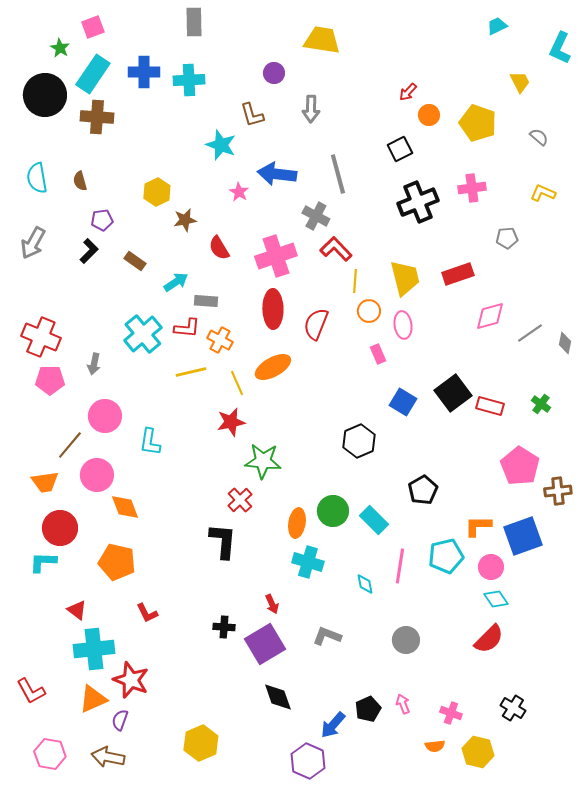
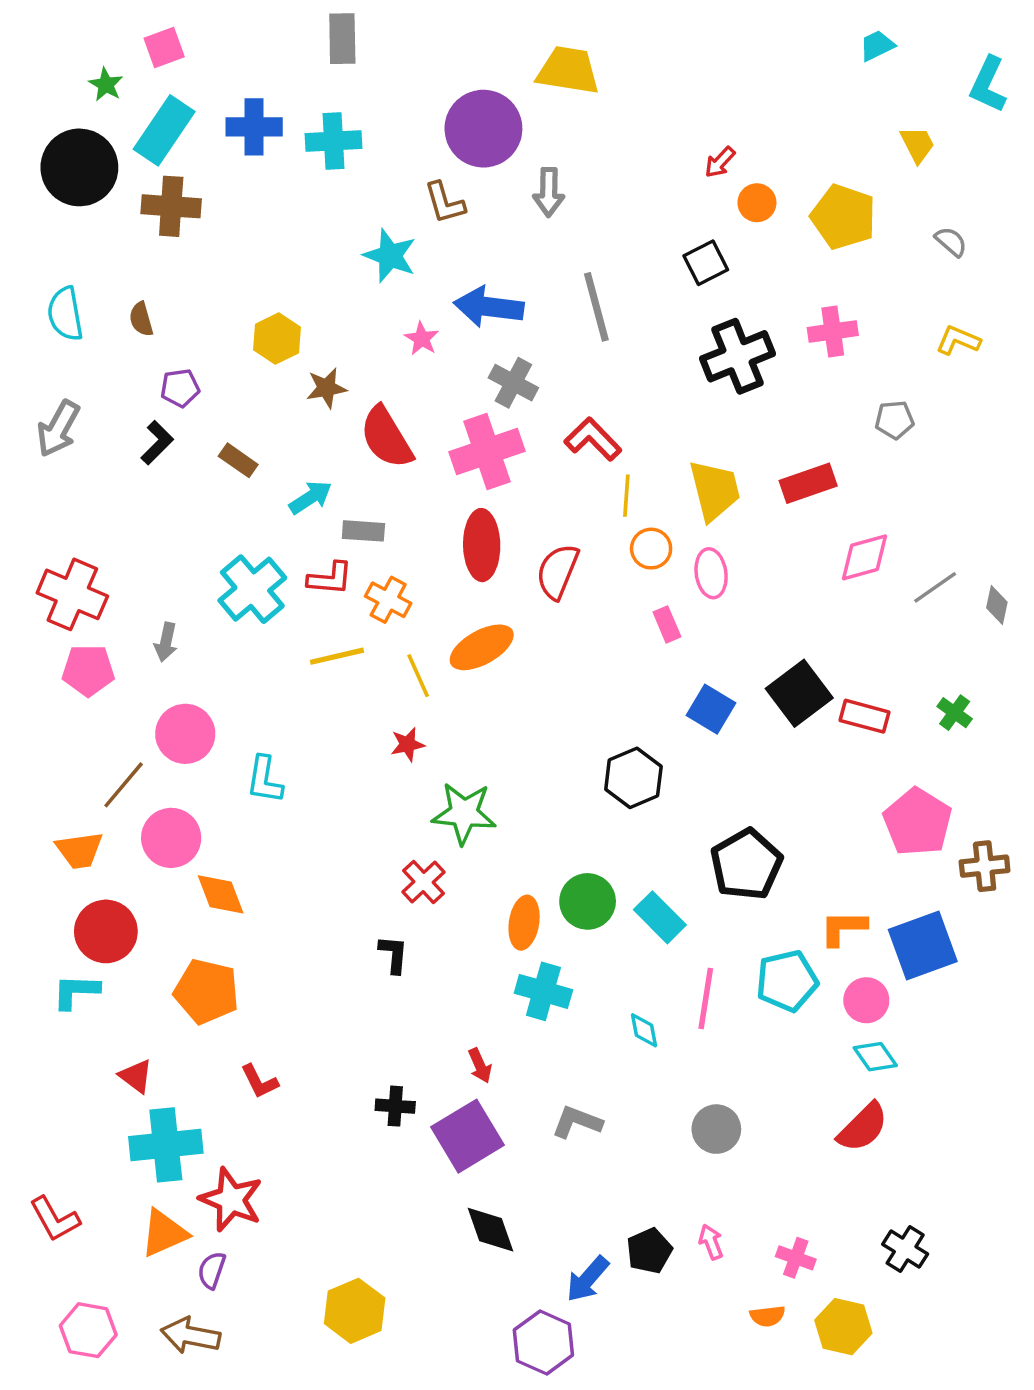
purple circle: (274, 73) -> (483, 129), size x2.0
gray cross: (316, 216) -> (513, 383), moved
red semicircle: (219, 248) -> (386, 437), size x1.5
red star: (231, 422) -> (408, 744), size x0.7
black pentagon: (423, 490) -> (746, 864), size x1.4
black L-shape: (223, 541) -> (393, 954), size x0.6

